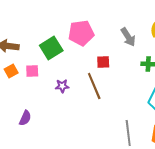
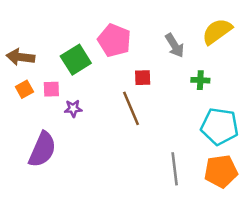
pink pentagon: (81, 33) -> (114, 40), turned 30
purple star: (62, 86) -> (73, 108), moved
purple semicircle: (25, 118) -> (42, 150), size x1.8

